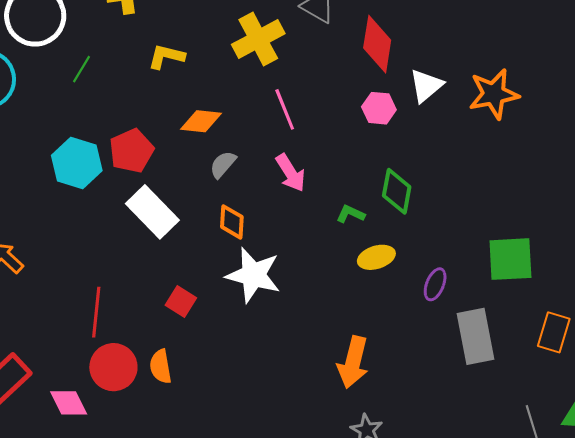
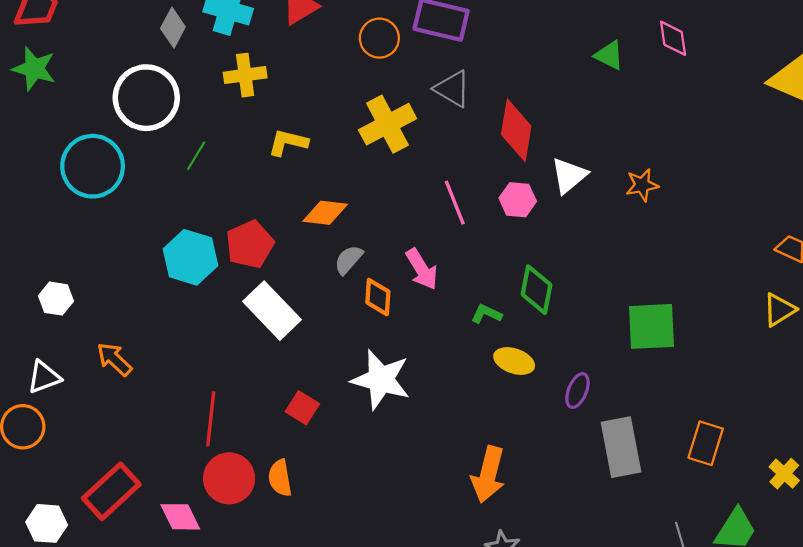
orange star: (494, 94) -> (642, 185), size x0.6
pink line: (285, 109) -> (455, 203), moved
orange diamond: (232, 222) -> (378, 297), moved
yellow ellipse: (376, 257) -> (514, 361), turned 36
green square: (510, 259) -> (652, 326), moved

